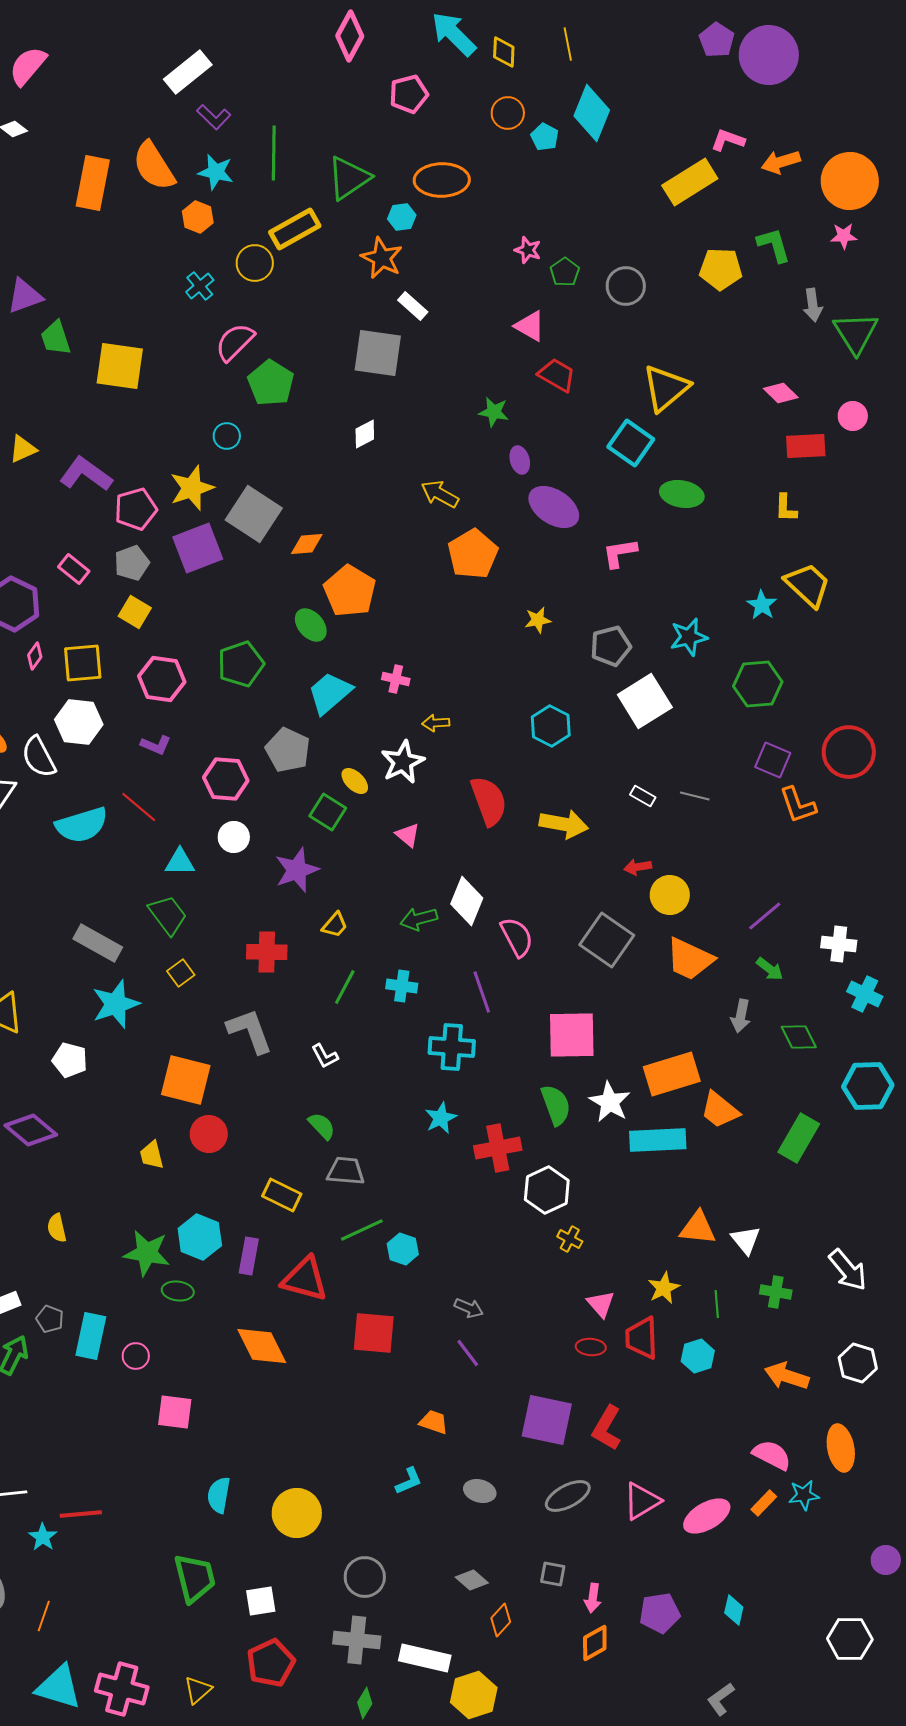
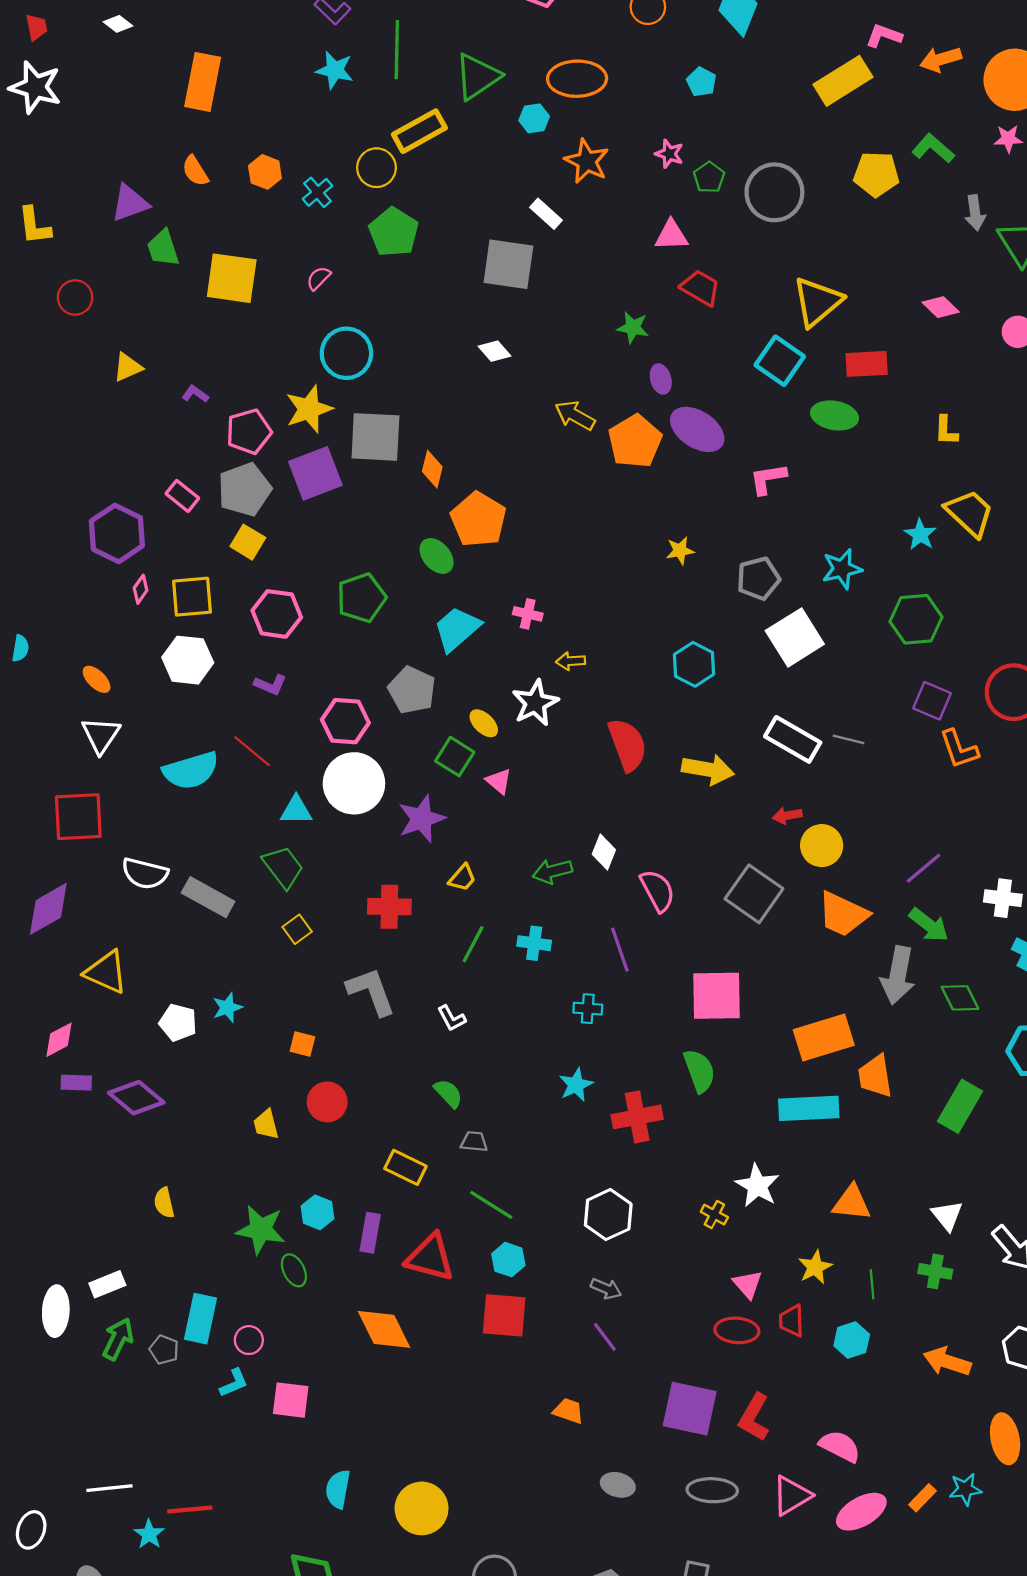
cyan pentagon: (545, 137) -> (701, 82), moved
orange semicircle: (154, 166) -> (195, 171), moved, size x0.6
orange hexagon: (198, 217) -> (265, 172), moved
green L-shape: (774, 245) -> (933, 148), turned -33
orange star: (382, 258) -> (587, 161), moved
gray circle: (626, 286) -> (774, 192), size x1.4
pink triangle: (530, 326) -> (671, 235), turned -32
pink semicircle: (235, 342) -> (319, 278), moved, size x0.6
green pentagon: (271, 383) -> (394, 232), moved
white diamond: (365, 434) -> (494, 351), turned 76
cyan circle: (227, 436) -> (346, 353), size x1.8
red rectangle: (806, 446) -> (867, 364), moved
purple L-shape: (86, 474) -> (195, 394), size x0.5
gray square: (254, 514) -> (375, 437), turned -30
orange diamond: (307, 544) -> (432, 469), turned -72
orange pentagon: (473, 554) -> (635, 441), moved
gray pentagon: (132, 563) -> (245, 489), size x1.4
white semicircle: (39, 757) -> (145, 873), moved, turned -48
white rectangle: (643, 796) -> (793, 739), size x2.0
pink triangle: (408, 835) -> (499, 781), moved
white circle: (234, 837) -> (354, 783), size x1.8
white diamond: (467, 901) -> (604, 852), size x0.7
green arrow: (770, 969) -> (929, 925), size x1.4
cyan star: (116, 1004) -> (227, 1008), moved, size x0.6
gray arrow: (741, 1016) -> (898, 975), size x1.6
cyan cross: (452, 1047) -> (588, 1009), size x0.6
orange square: (186, 1080) -> (302, 1044), size x0.5
white star: (610, 1102) -> (757, 1186), moved
orange trapezoid: (720, 1110) -> (875, 1076), turned 42
gray trapezoid: (346, 1171) -> (474, 1142), size x0.7
white hexagon: (547, 1190) -> (608, 1215), moved
green line: (362, 1230) -> (491, 1205), turned 57
cyan hexagon: (200, 1237) -> (317, 1212), size x0.7
white triangle: (746, 1240) -> (947, 1216), moved
cyan hexagon: (403, 1249) -> (508, 1260), moved
green ellipse: (178, 1291) -> (294, 1270), turned 56
gray pentagon: (50, 1319) -> (164, 1350), moved
red trapezoid: (642, 1338) -> (792, 1321), size x0.7
red ellipse: (591, 1347) -> (737, 1330), size x1.4
pink semicircle: (772, 1455) -> (840, 1446), moved
cyan L-shape: (409, 1481) -> (234, 1383), moved
gray ellipse: (568, 1496) -> (712, 1490), turned 30

